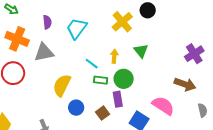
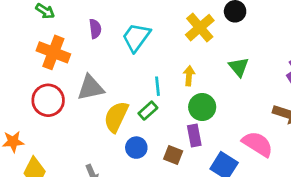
green triangle: (141, 51) -> (239, 67), moved
gray triangle: (44, 52) -> (91, 88), moved
cyan line: (92, 64) -> (158, 86), turned 48
green rectangle: (101, 80) -> (148, 111), moved, turned -48
brown square: (102, 113) -> (173, 155), turned -32

